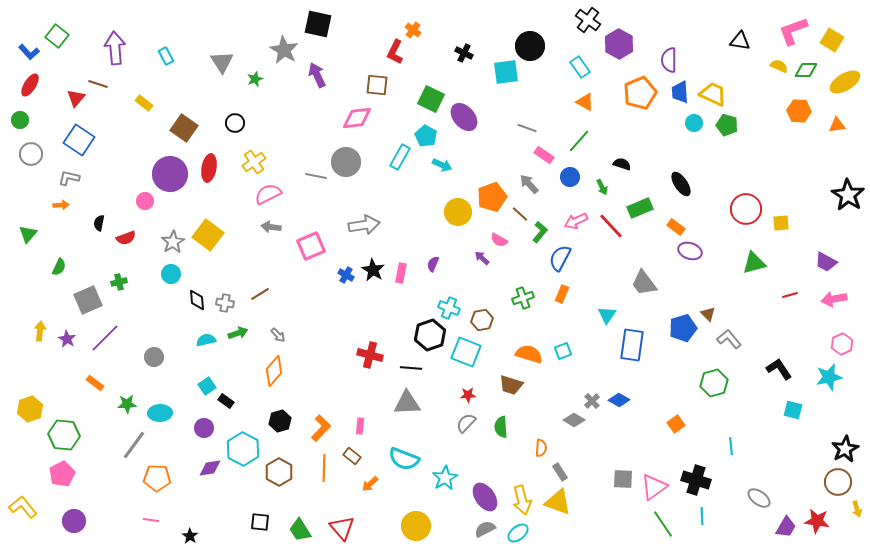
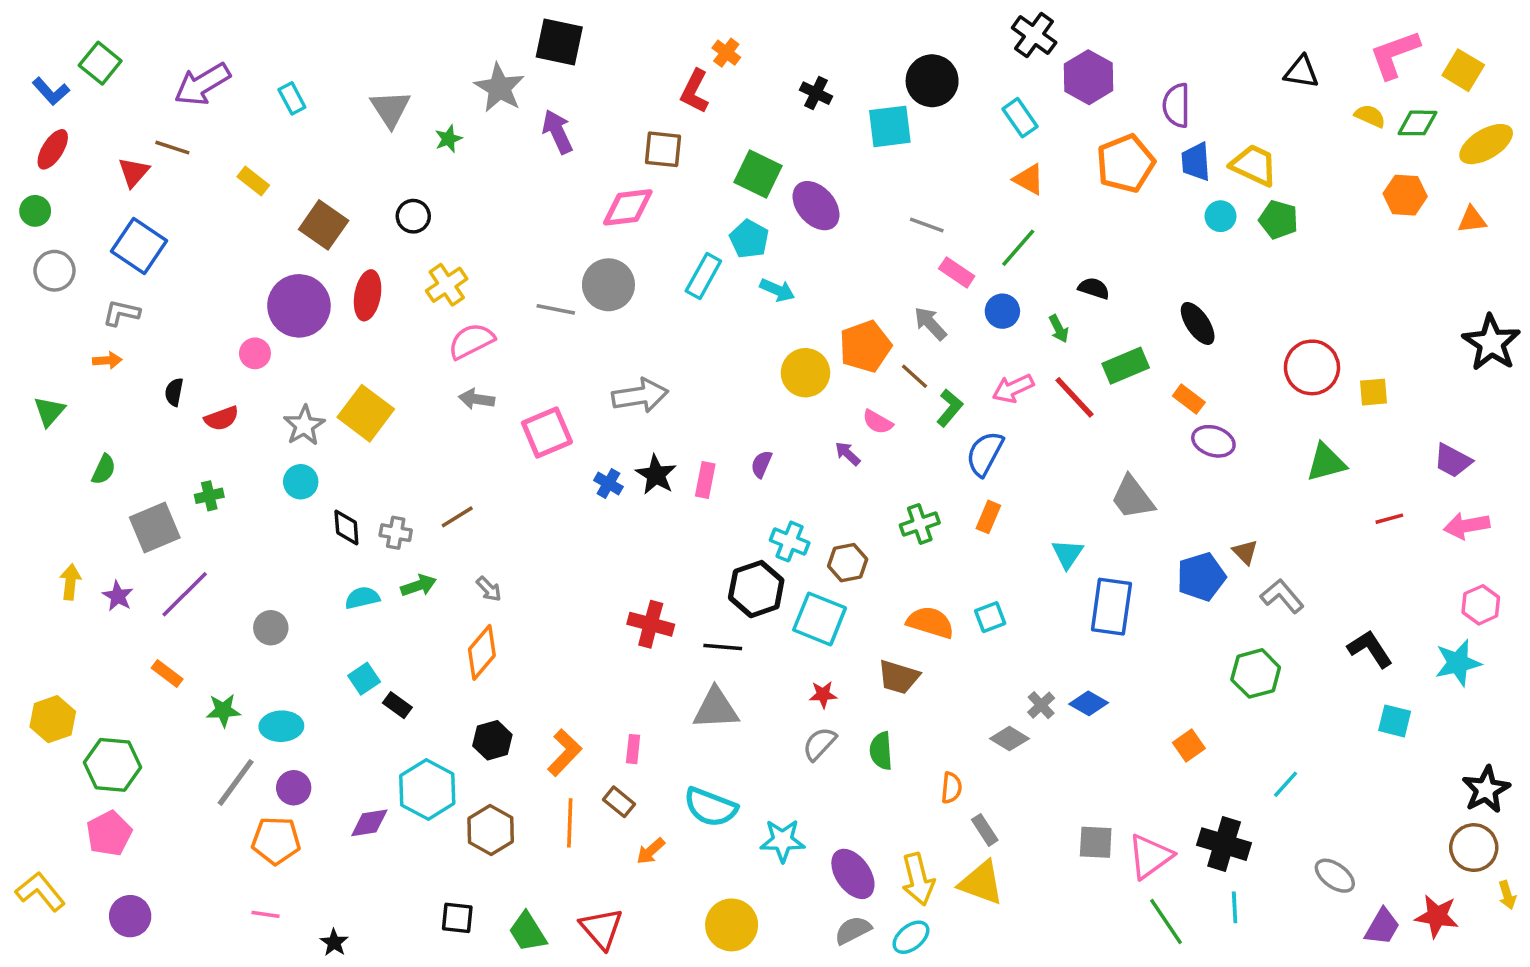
purple arrow: (115, 48) -> (202, 84), turned -116
purple circle: (204, 428) -> (294, 788), moved
cyan line: (731, 446) -> (1286, 784), turned 48
cyan star: (445, 478) -> (783, 841), turned 30

